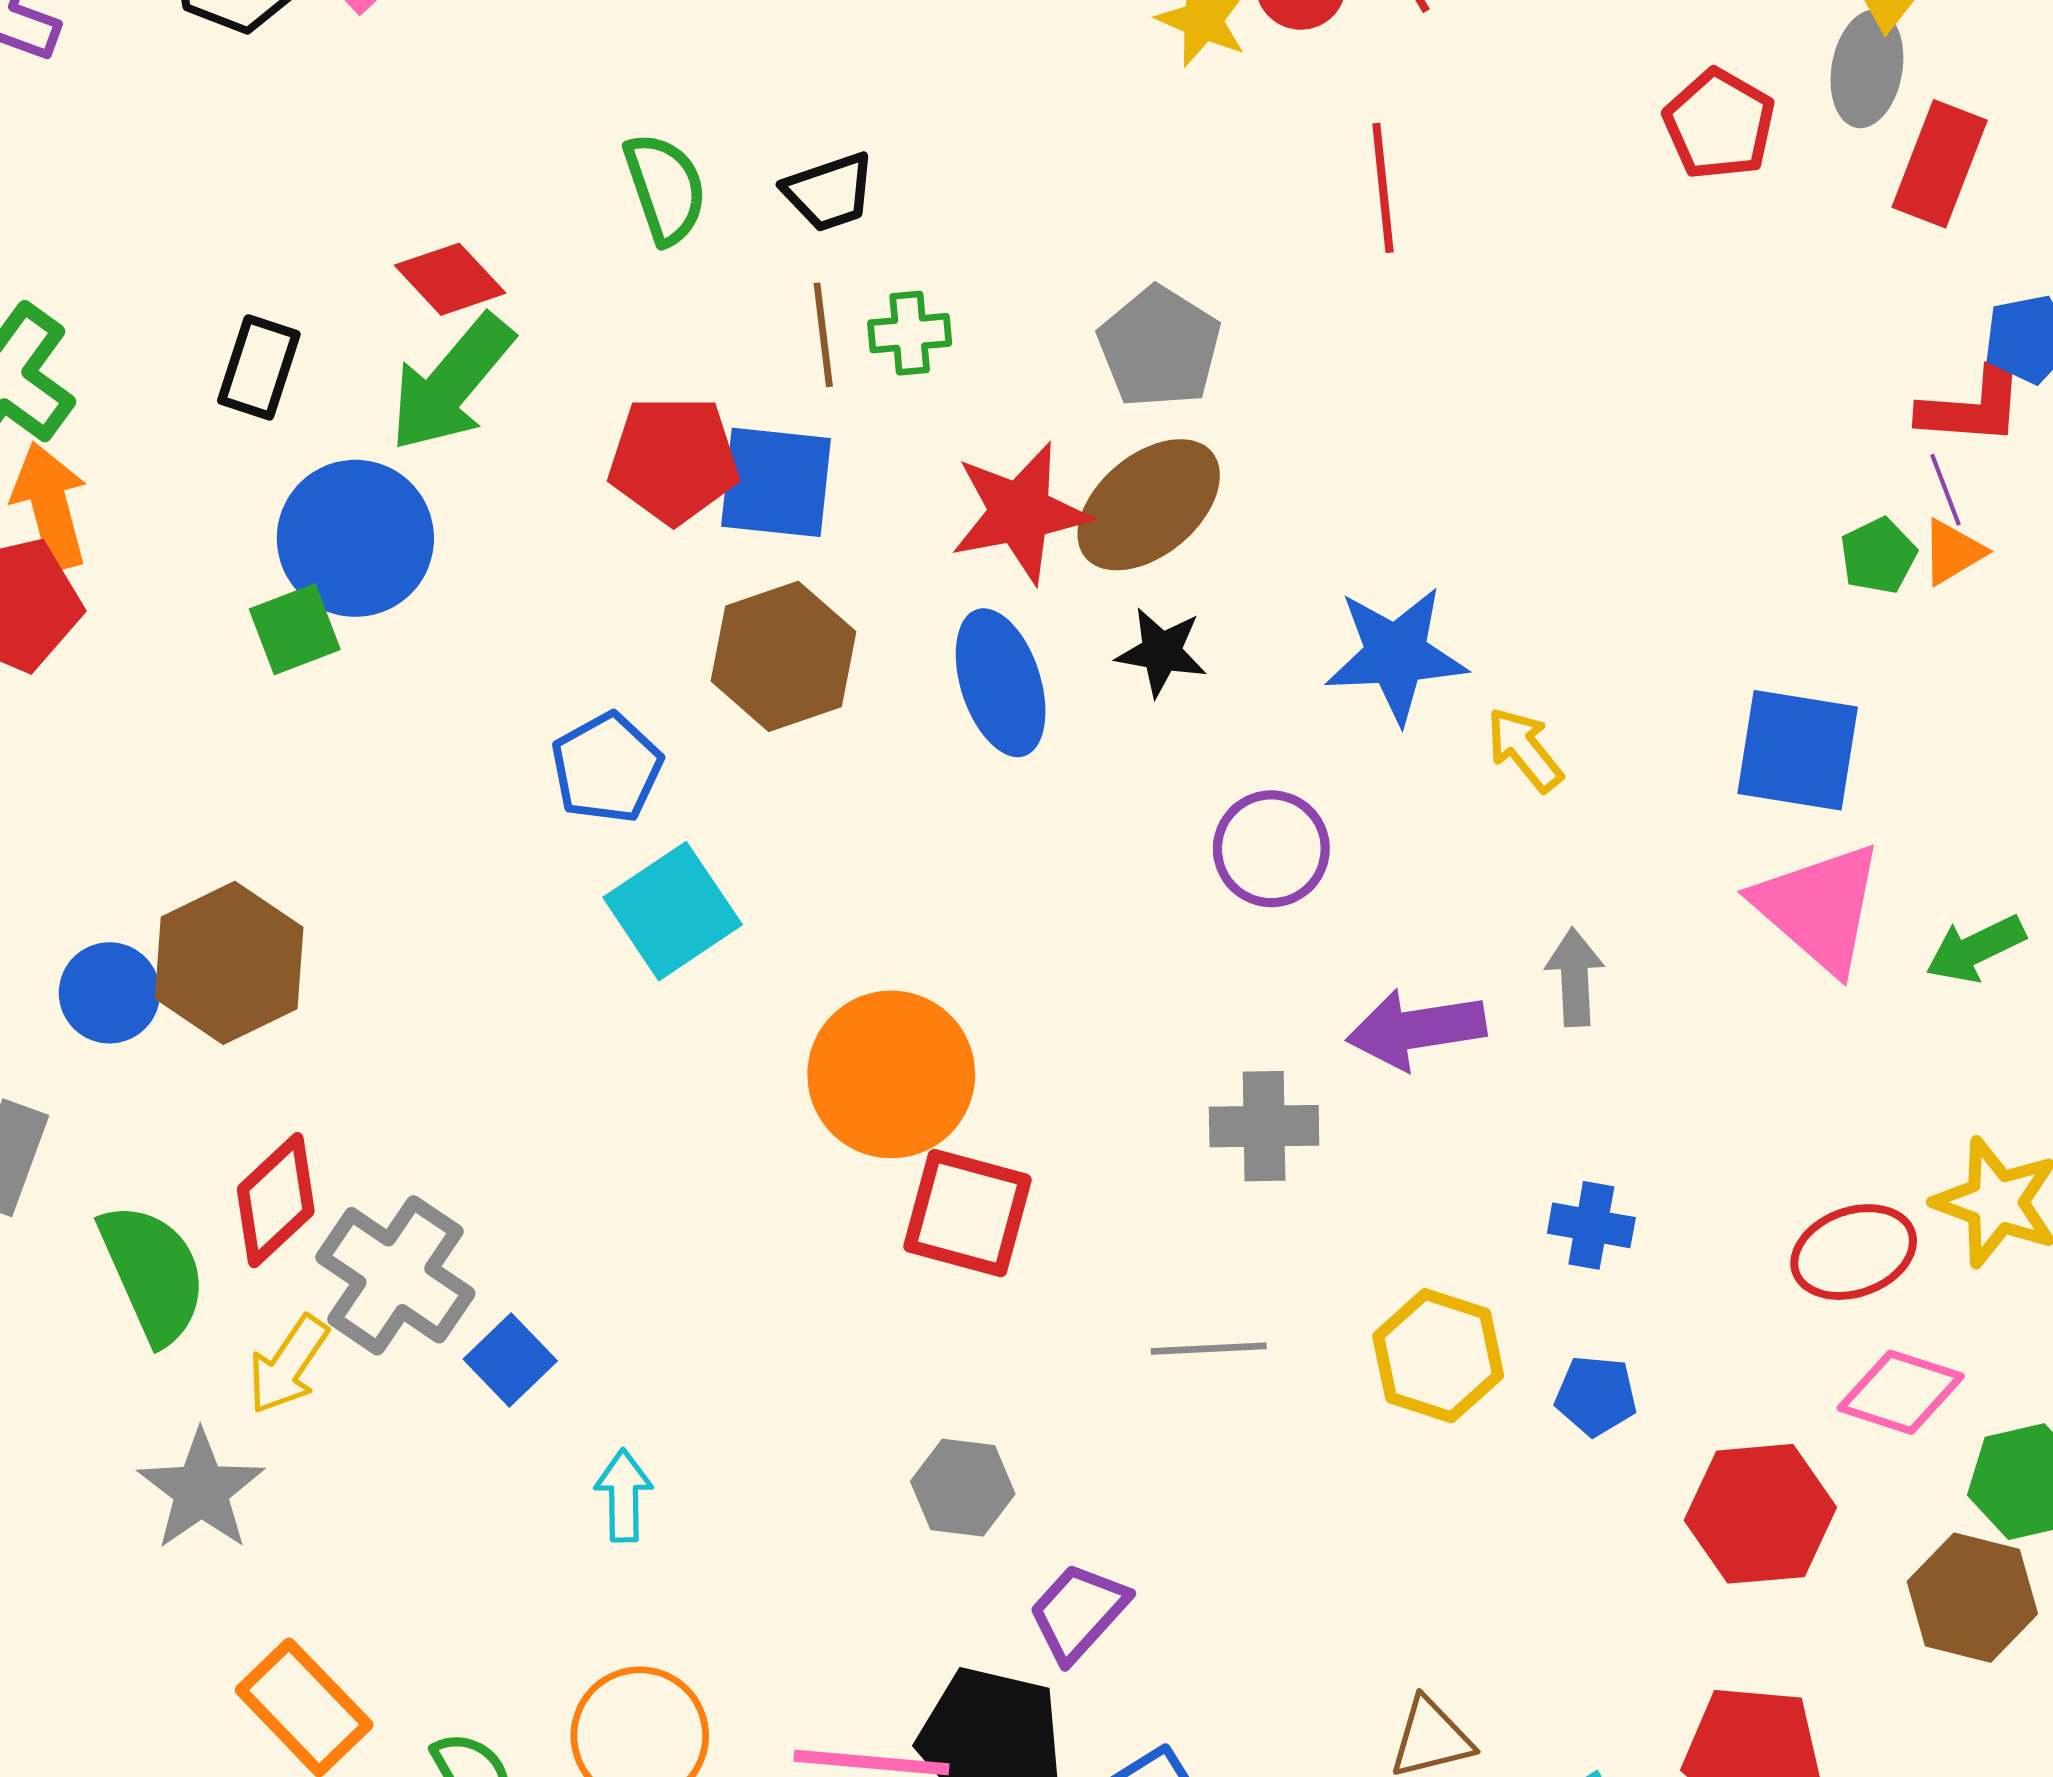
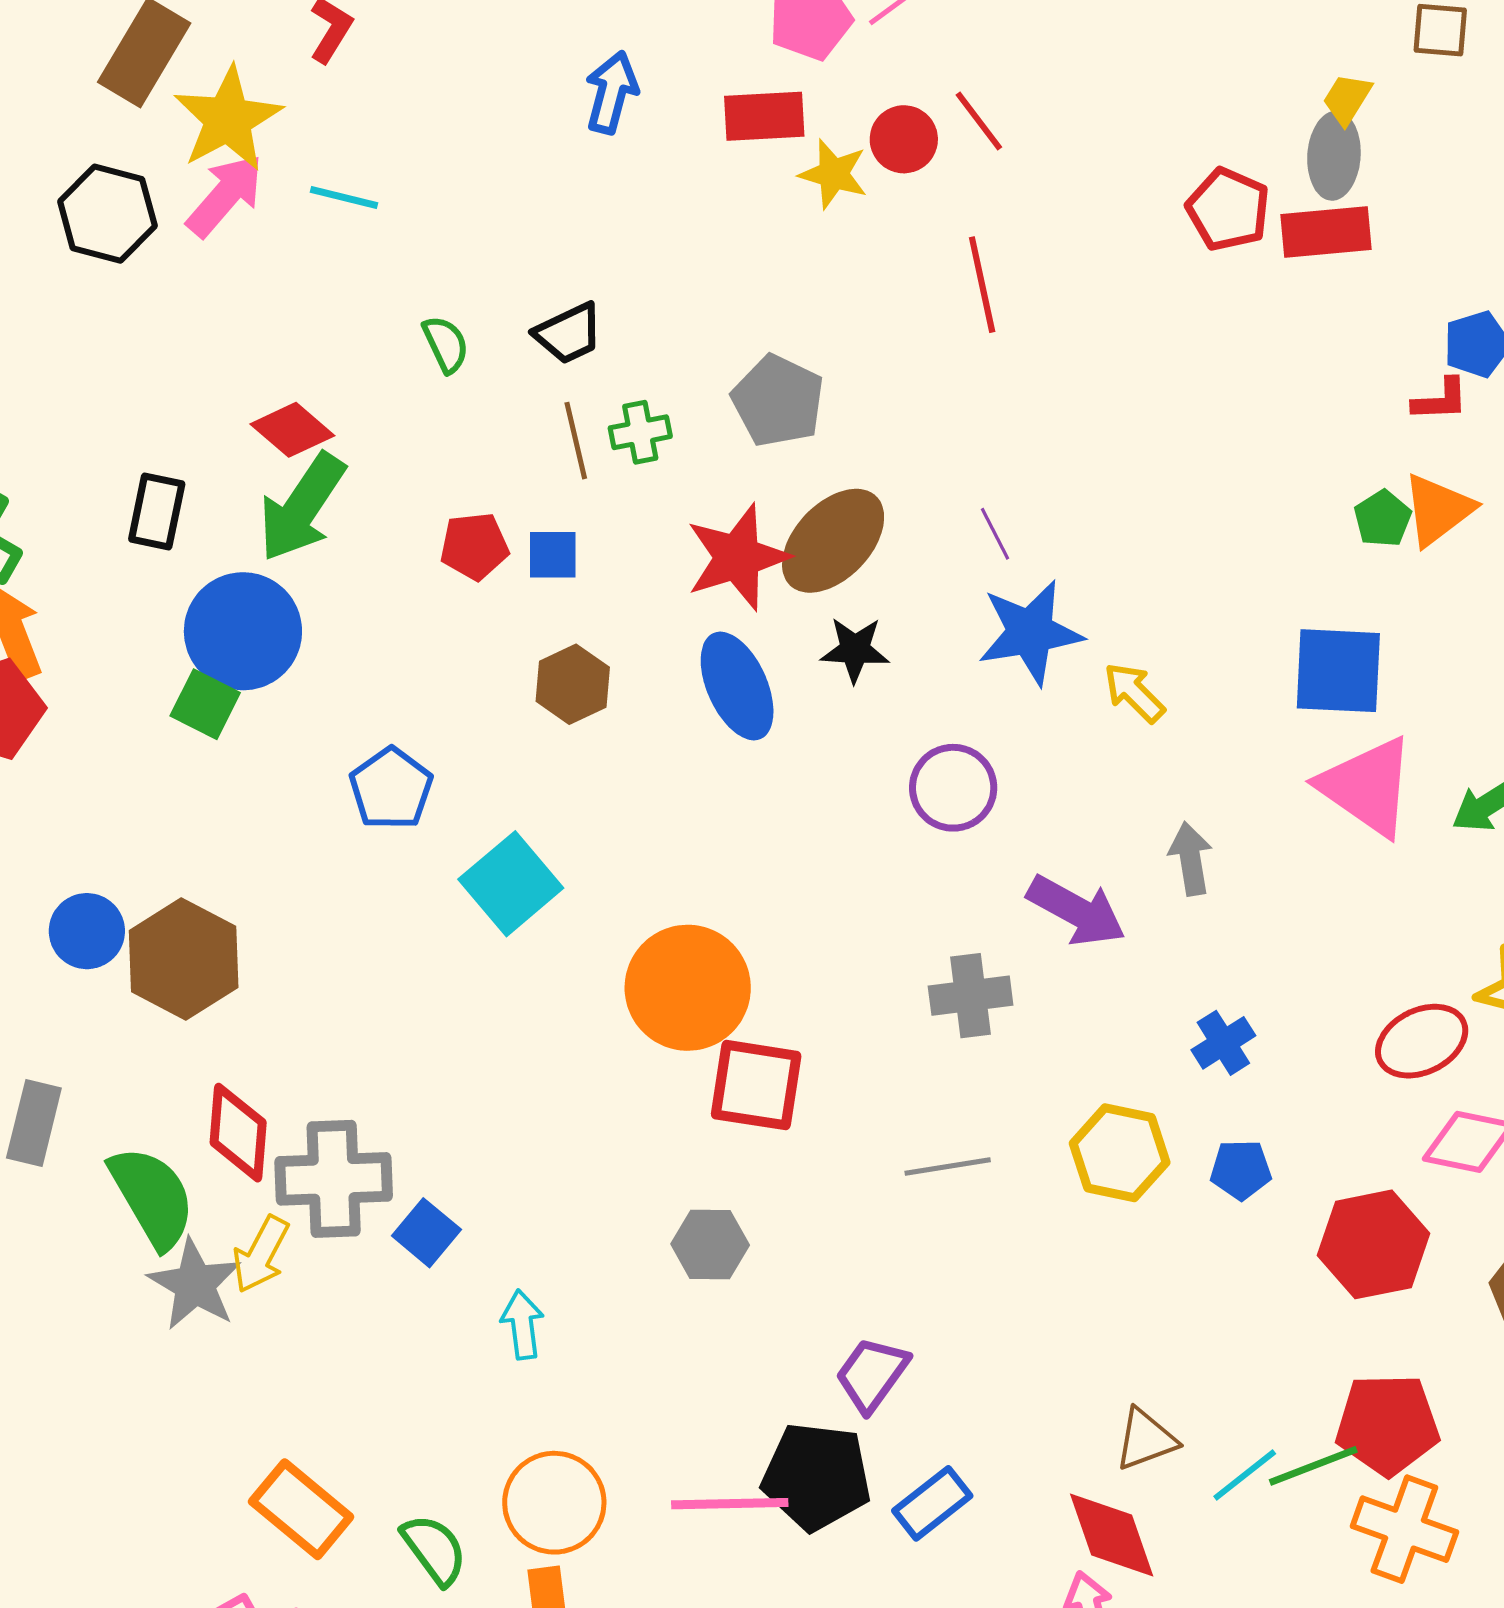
red rectangle: (1940, 164) -> (1326, 232), moved, turned 70
green semicircle: (665, 188) -> (446, 344), size x0.7
gray pentagon: (1159, 347) -> (778, 401), moved
red L-shape: (1972, 407) -> (1440, 400), size x0.7
red pentagon: (674, 460) -> (474, 546), size x0.7
blue square: (776, 482) -> (553, 555), size x0.6
purple line: (1946, 490) -> (995, 534), moved
orange triangle: (1953, 552) -> (1438, 510), size x1.5
green square: (295, 629) -> (205, 704), turned -36
brown hexagon: (784, 656) -> (573, 684), size x0.7
blue pentagon: (607, 768) -> (391, 789), moved
blue circle: (109, 993) -> (87, 931), moved
purple arrow: (1416, 1029) -> (1076, 911), turned -136
red diamond: (276, 1200) -> (238, 1133), turned -36
blue cross: (1591, 1225) -> (1223, 1043), turned -36
gray cross: (395, 1275) -> (334, 1179), turned -30
gray hexagon: (963, 1488) -> (710, 1244), moved
gray star: (201, 1490) -> (195, 1284), moved

